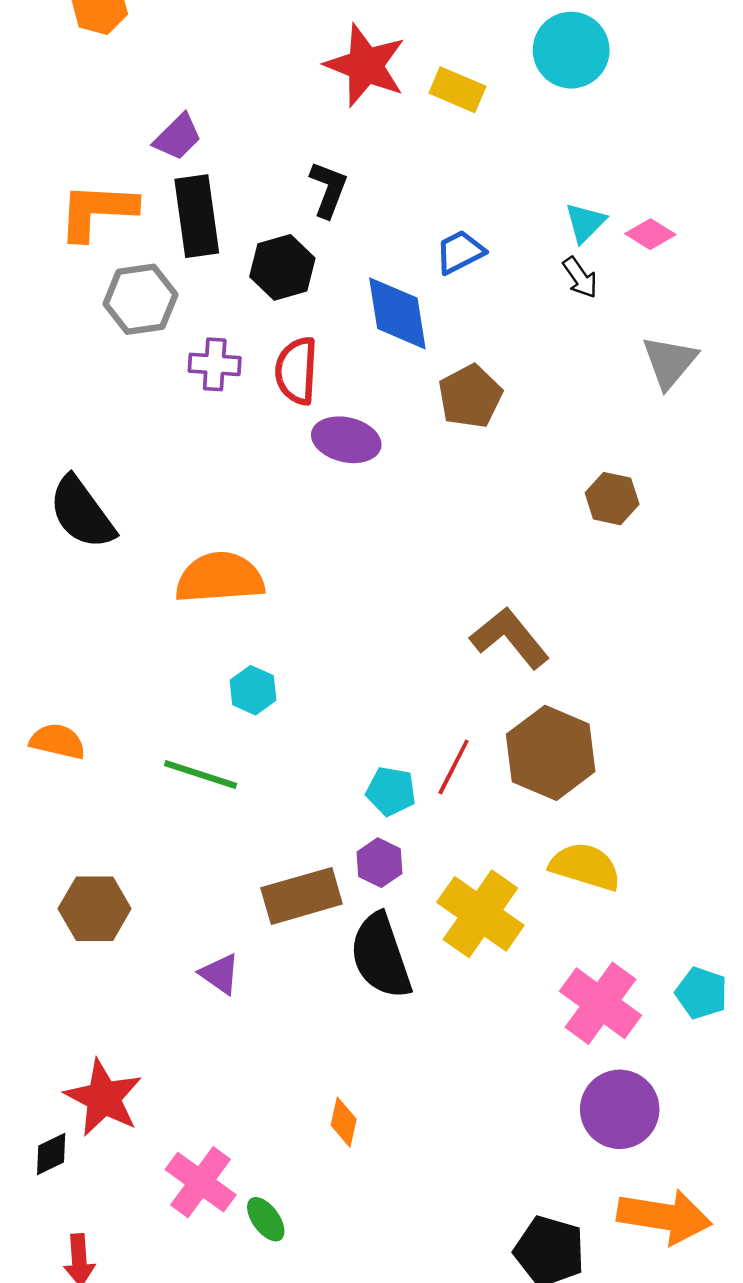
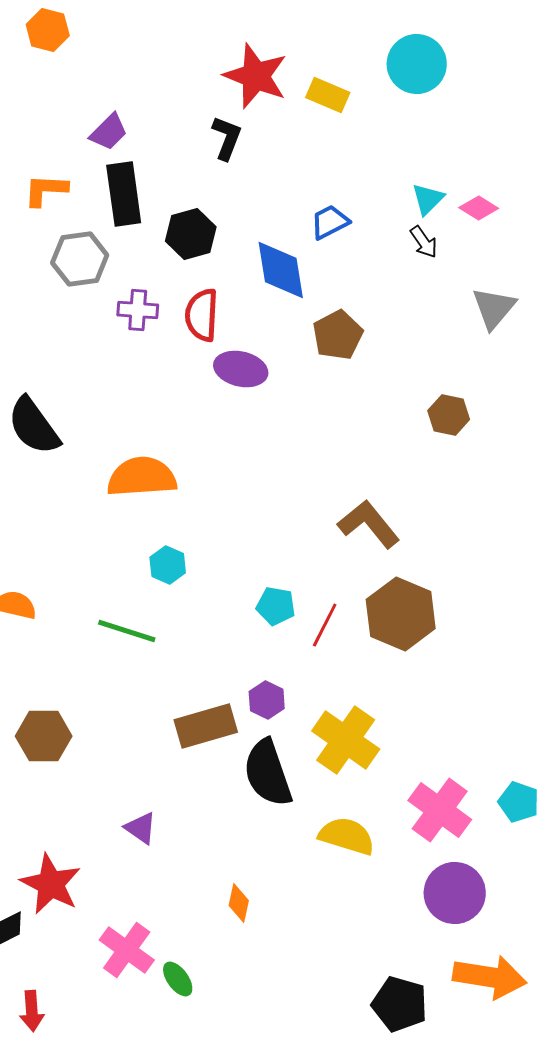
black L-shape: (328, 189) -> (227, 138), moved
orange L-shape: (97, 211) -> (46, 190), size x0.7
cyan pentagon: (391, 791) -> (276, 606), moved
yellow semicircle: (585, 867) -> (347, 836), moved
purple triangle: (220, 974) -> (141, 828), moved

